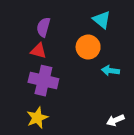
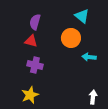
purple cross: (43, 81) -> (35, 65), size x0.7
white arrow: (115, 120) -> (93, 97), turned 120

